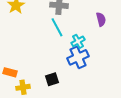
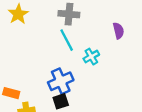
blue cross: (78, 57) -> (61, 81), moved

